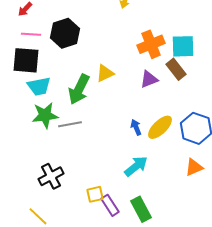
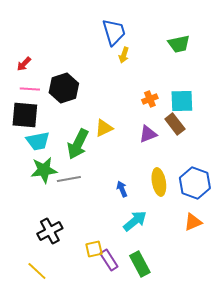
orange cross: (151, 44) -> (150, 99), size x0.6
blue arrow: (136, 127) -> (122, 189), moved
yellow ellipse: (160, 127) -> (159, 182), turned -56

